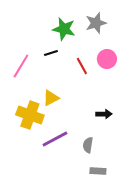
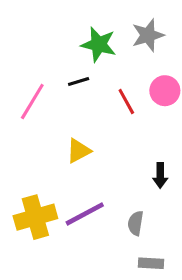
black arrow: (104, 114) -> (160, 175), turned 91
yellow cross: (30, 115) -> (35, 217), moved, turned -36

